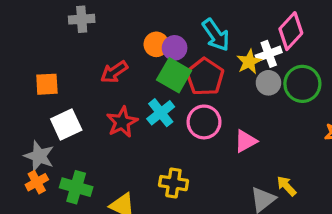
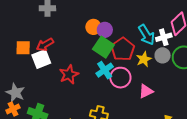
cyan arrow: (216, 35) -> (146, 35), moved
yellow star: (249, 62) -> (144, 59), moved
red arrow: (114, 72) -> (45, 45), moved
cyan cross: (161, 113) -> (105, 70), moved
white square: (66, 124) -> (41, 59), moved

